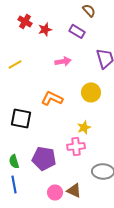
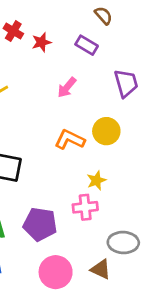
pink arrow: (63, 61) -> (67, 87), turned 140
orange L-shape: (52, 98) -> (70, 140), moved
brown triangle: (74, 190) -> (101, 269), moved
pink circle: (55, 192) -> (56, 272), size x1.5

